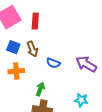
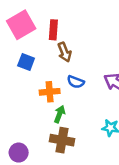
brown arrow: (32, 49) -> (64, 52), moved
orange cross: (16, 71) -> (50, 92), moved

